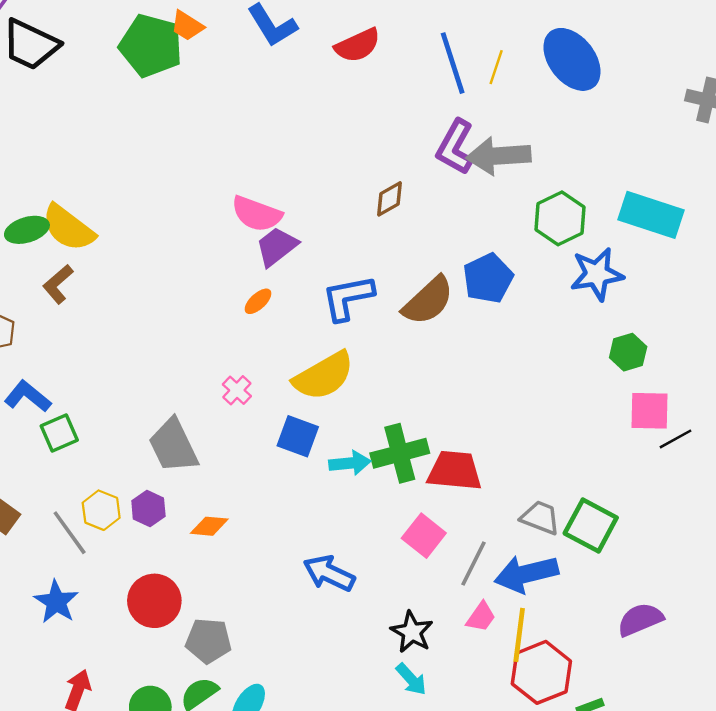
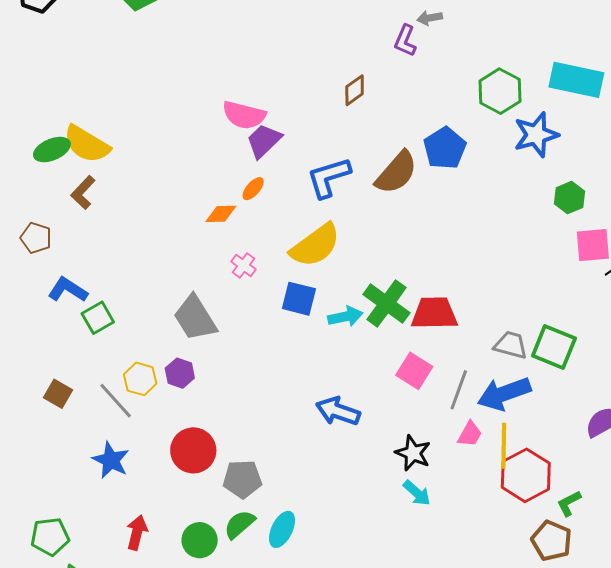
purple L-shape: (455, 147) -> (405, 41), size x0.7
gray arrow: (499, 156) -> (430, 18), moved, size x0.5
green cross: (400, 453) -> (386, 304), turned -33
orange diamond: (209, 526) -> (221, 214), moved

